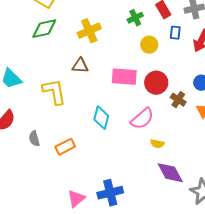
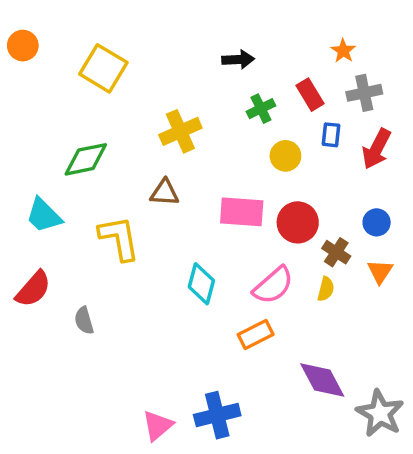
green diamond: (44, 29) -> (86, 159), moved
yellow semicircle: (157, 144) -> (326, 289), moved, turned -88
orange rectangle: (65, 147) -> (256, 334), moved

